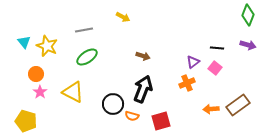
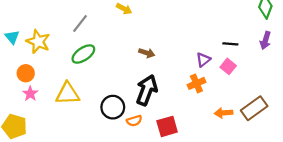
gray line: (84, 30) -> (80, 23), turned -42
purple arrow: (248, 45) -> (265, 40), turned 91
yellow triangle: (73, 92) -> (68, 94), turned -30
orange semicircle: (132, 116) -> (134, 121), turned -32

